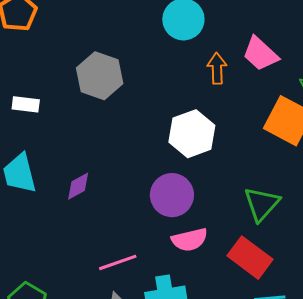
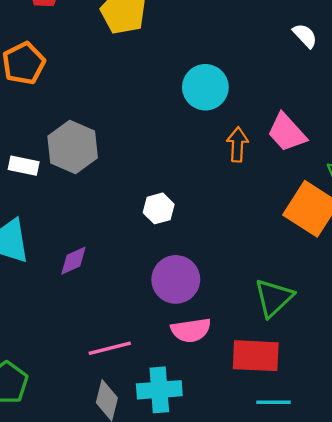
gray hexagon: (100, 76) -> (73, 147), moved
white hexagon: (192, 134) -> (159, 208), moved, size x0.6
red rectangle: (250, 258) -> (256, 356), turned -39

